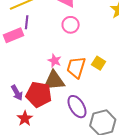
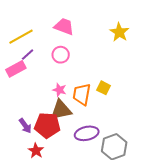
purple line: (27, 22) -> (28, 55), turned 48
pink circle: (71, 25) -> (61, 55), moved
purple ellipse: (77, 107) -> (87, 133), turned -65

